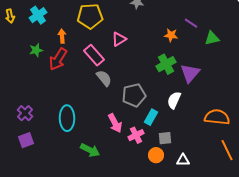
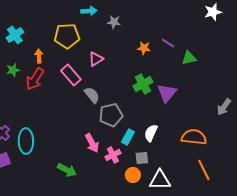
orange star: (171, 35) -> (144, 48), moved
gray semicircle: (104, 78) -> (92, 95), moved
white semicircle: (174, 100) -> (151, 133), moved
cyan ellipse: (67, 118) -> (26, 141), moved
white triangle: (183, 160) -> (160, 180), size x1.6

